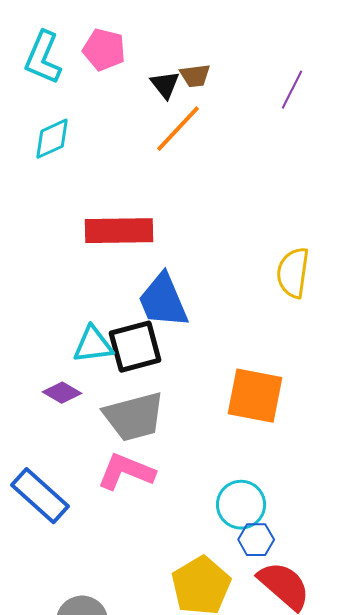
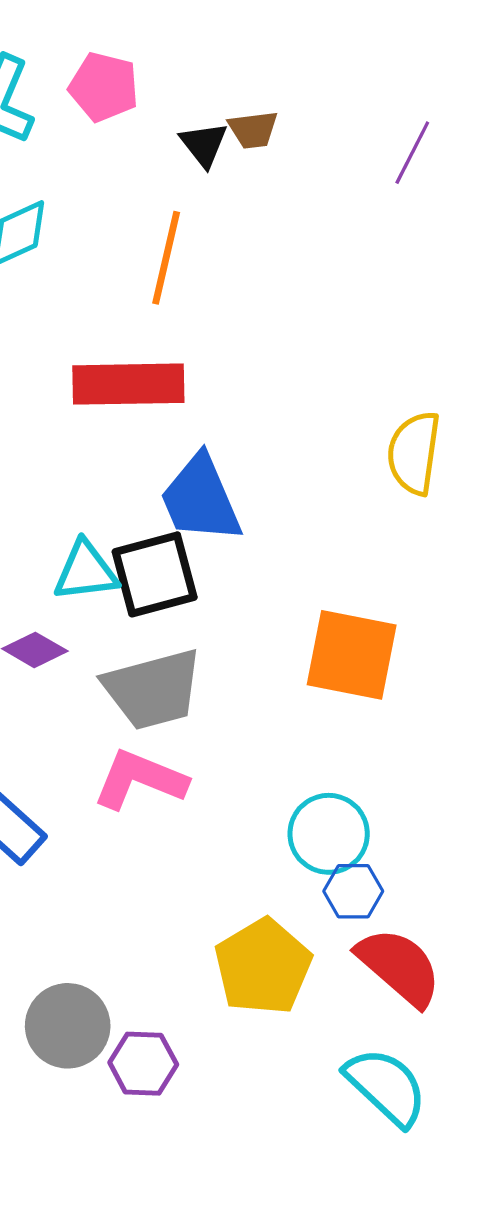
orange line: (178, 129) -> (166, 258), moved, turned -30

